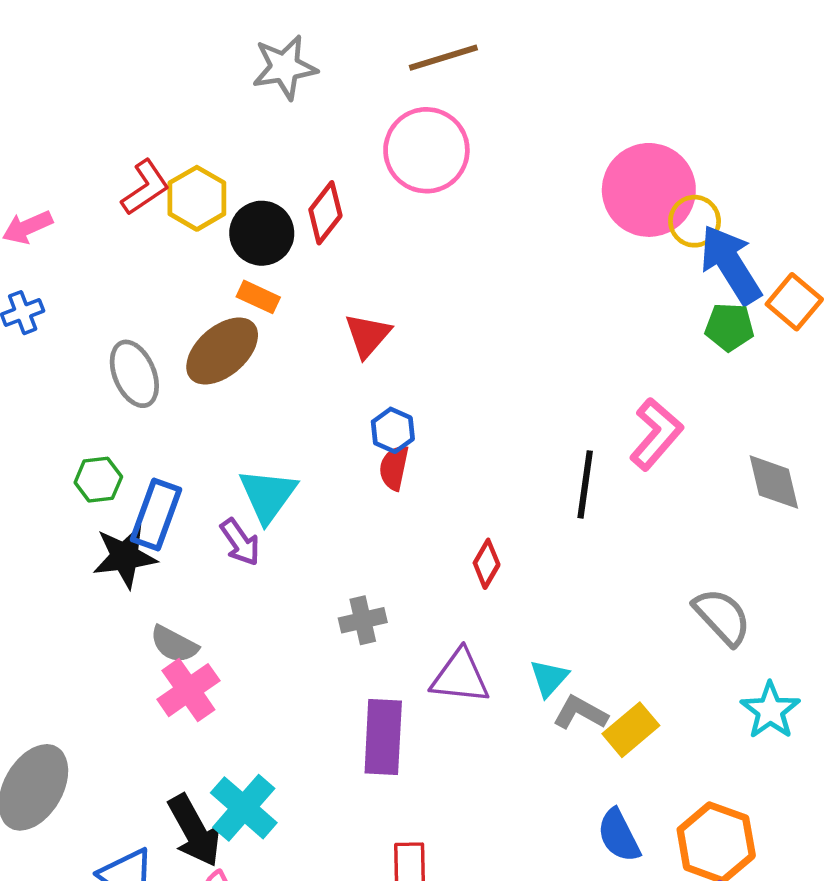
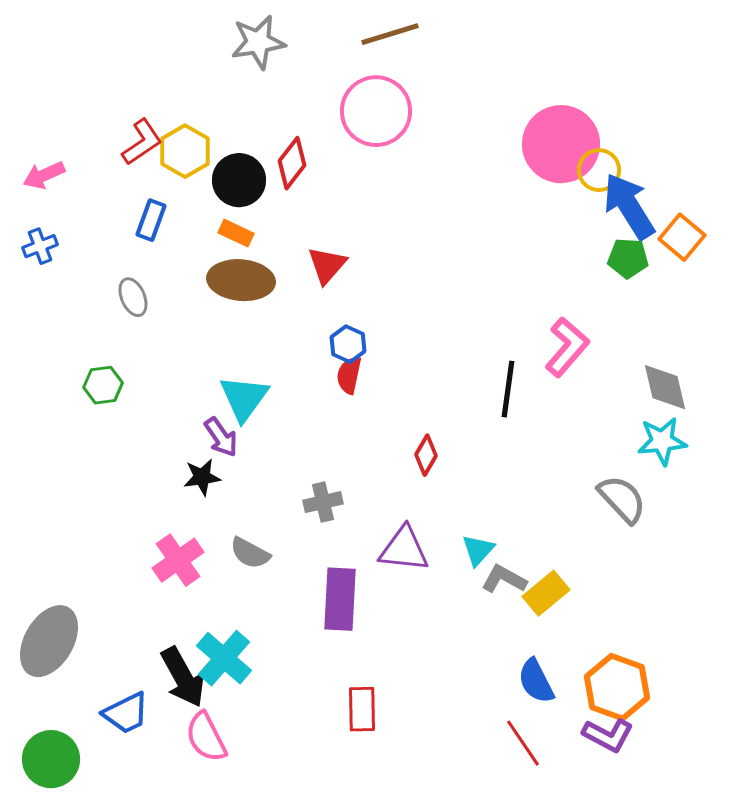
brown ellipse: (222, 351) -> (241, 280), moved, turned 46
gray ellipse: (134, 374) -> (133, 297), size x0.7
blue rectangle: (156, 515) -> (151, 220), moved, size x0.7
black star: (125, 557) -> (202, 477), moved, size x0.7
gray semicircle: (174, 644) -> (250, 553), moved
cyan star: (770, 710) -> (662, 441), moved, turned 30

